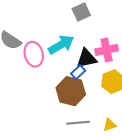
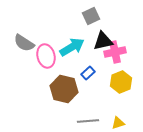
black triangle: (86, 58) -> (103, 41), moved
brown hexagon: (71, 91) -> (64, 89), moved

